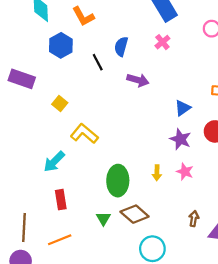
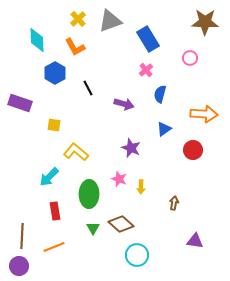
blue semicircle: (121, 47) -> (160, 94), moved
yellow square: (60, 103) -> (54, 125), turned -32
purple star: (180, 139) -> (131, 148), moved
pink star: (185, 172) -> (119, 179), moved
green ellipse: (118, 181) -> (89, 194), moved
brown arrow: (194, 219) -> (174, 203), moved

